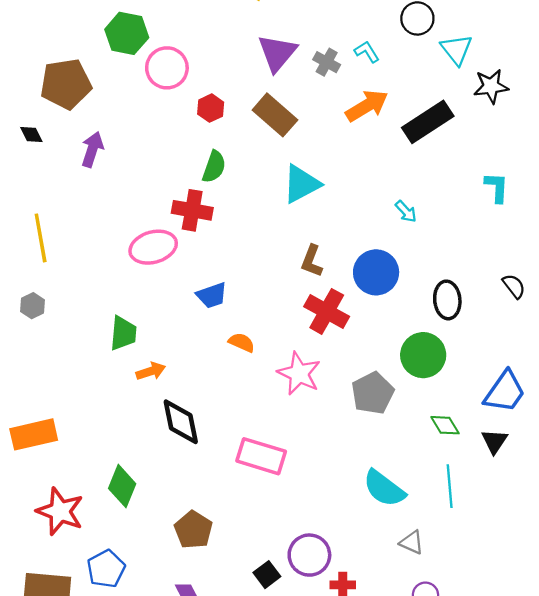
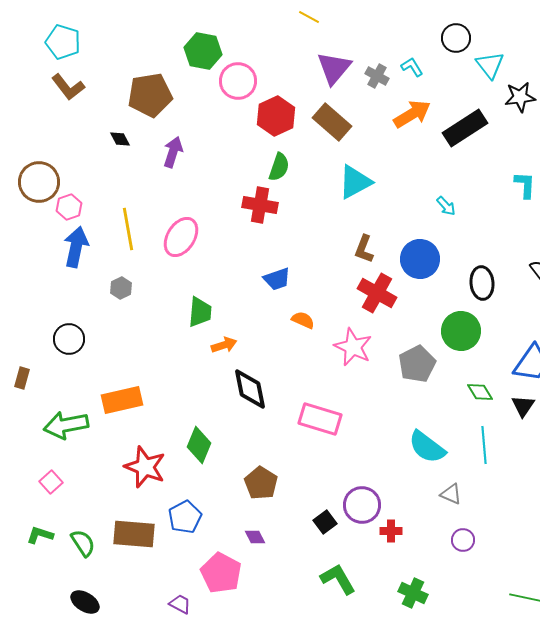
red hexagon: (211, 108) -> (276, 116), size x1.6
pink ellipse: (153, 247) -> (181, 237), moved, turned -42

